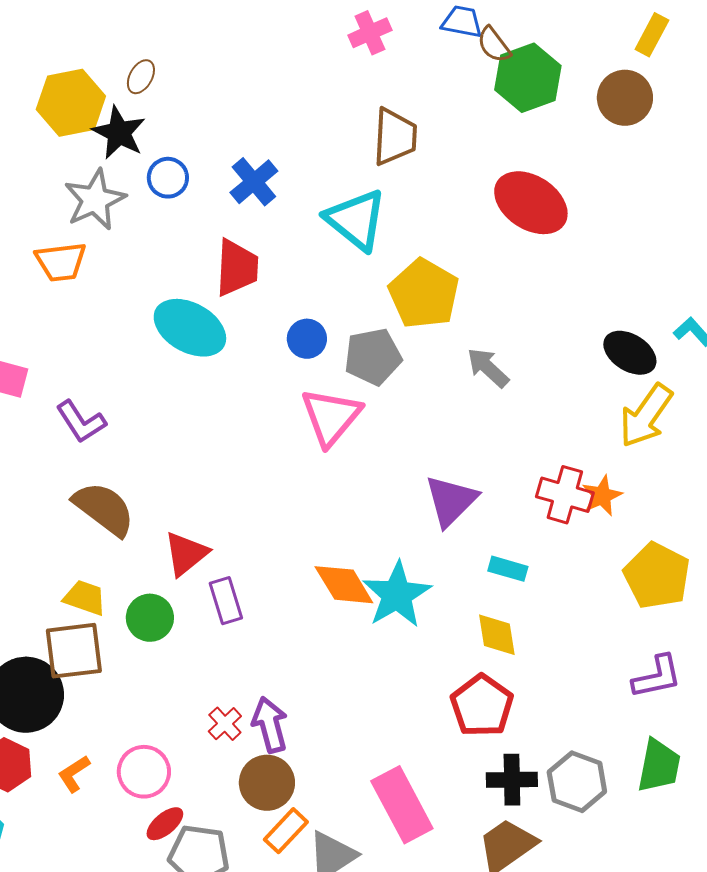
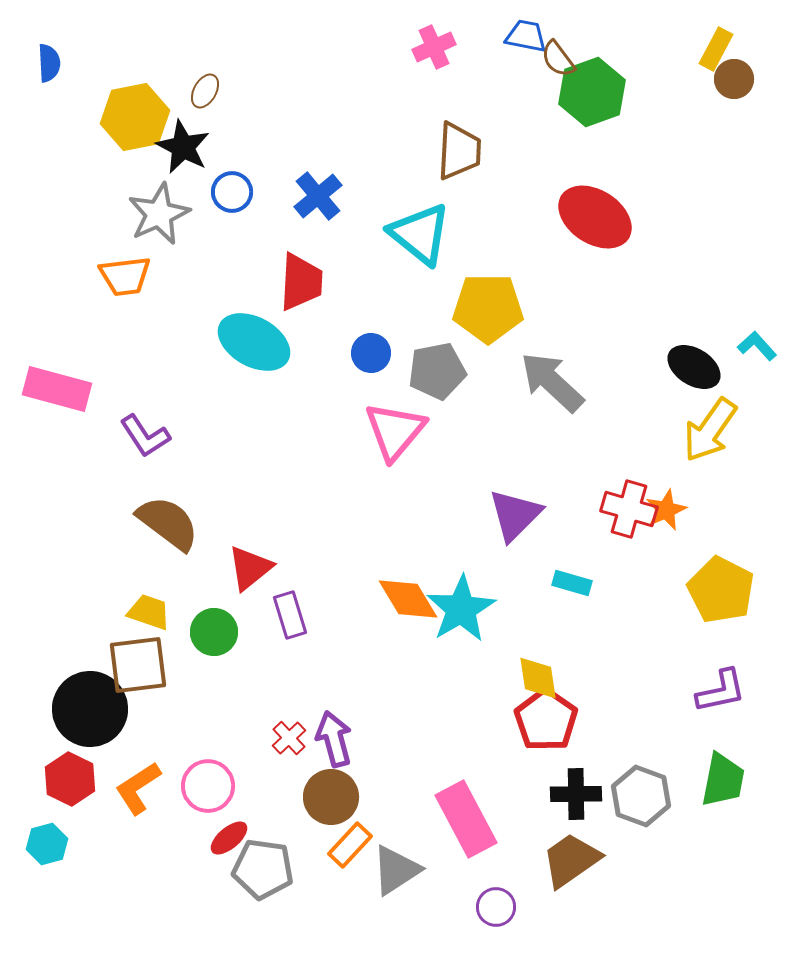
brown circle: (625, 98) -> (734, 79), moved, size x0.7
yellow pentagon: (424, 294) -> (488, 308), turned -30
gray arrow: (488, 368) -> (552, 382), size x1.5
yellow diamond: (497, 635) -> (538, 678), moved
orange L-shape: (74, 774) -> (138, 788), size x1.4

